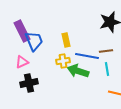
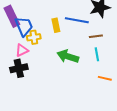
blue line: (87, 56) -> (77, 20), moved
yellow cross: (63, 61) -> (34, 37), moved
pink triangle: (22, 62) -> (22, 50), moved

